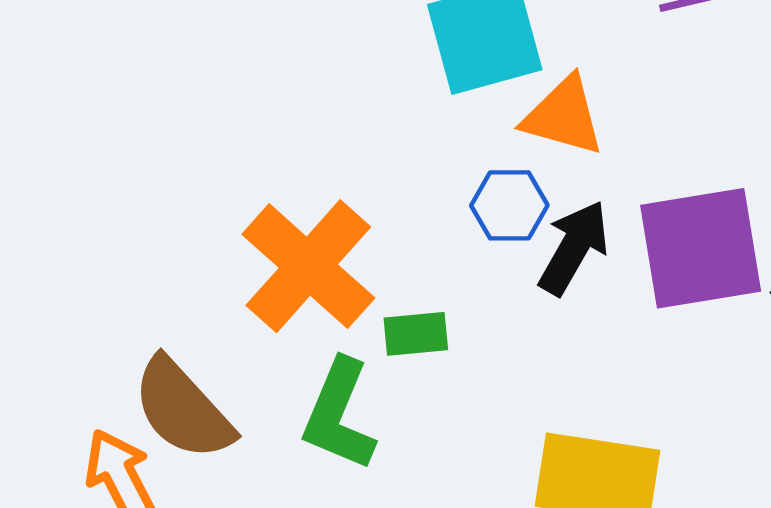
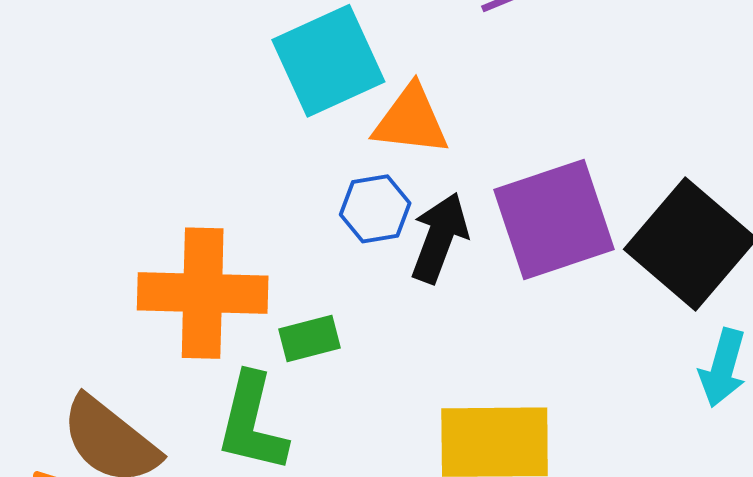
orange cross: (308, 266) -> (203, 293), turned -31

